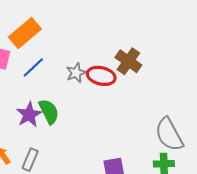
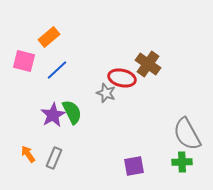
orange rectangle: (25, 33) -> (49, 37), size x0.7
gray star: (76, 73) -> (106, 93), moved, turned -30

